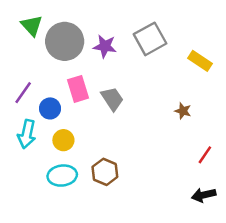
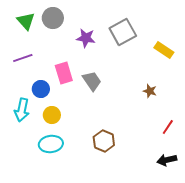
gray circle: (65, 41) -> (53, 18), moved, size x0.7
purple line: (23, 93) -> (23, 58), moved, turned 36
brown hexagon: (105, 172) -> (104, 141), moved

